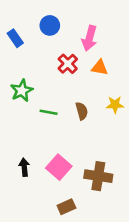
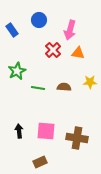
brown semicircle: (82, 111) -> (64, 87), turned -72
pink square: (59, 167) -> (46, 131), turned -36
brown rectangle: (66, 207) -> (40, 162), moved

